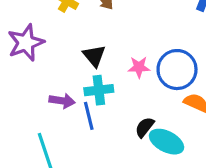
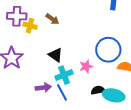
pink star: (139, 67) -> (86, 66), moved
black semicircle: (145, 127) -> (98, 90), turned 56

